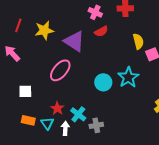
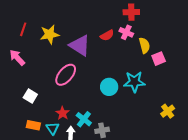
pink cross: (95, 12) -> (126, 32), moved
cyan star: (128, 77) -> (134, 82), turned 30
white square: (25, 91) -> (30, 96), turned 32

